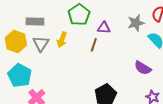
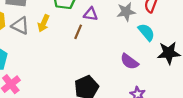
gray triangle: (41, 44) -> (20, 26), turned -42

